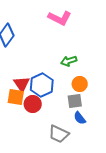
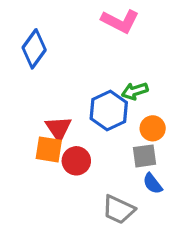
blue hexagon: (42, 85) -> (109, 110), moved

